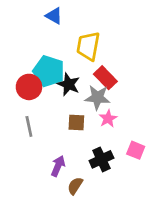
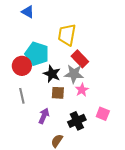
blue triangle: (54, 16) -> (28, 12), moved
black star: (68, 84) -> (52, 74), moved
purple arrow: (58, 166) -> (44, 116), moved

